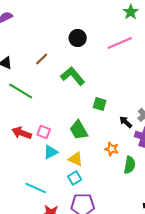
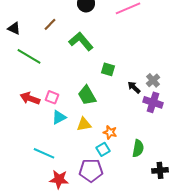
orange star: (112, 149) -> (110, 132), moved
yellow triangle: (76, 159) -> (84, 124), turned -35
green semicircle: (130, 165) -> (138, 148), moved
cyan square: (75, 178) -> (103, 149), moved

